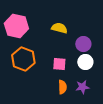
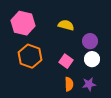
pink square: (59, 64) -> (66, 61), turned 32

